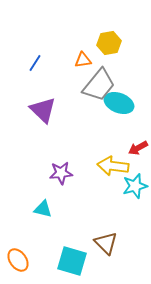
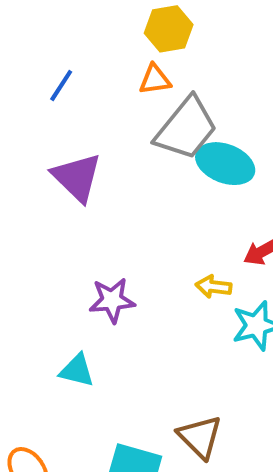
yellow hexagon: (109, 43) -> (169, 29), moved
yellow arrow: (113, 166) -> (213, 287), size x0.6

